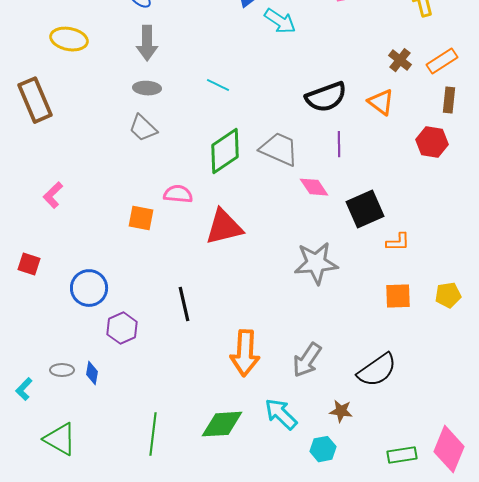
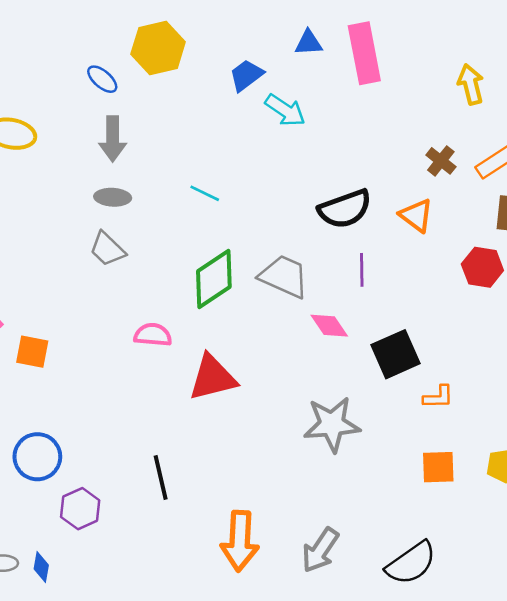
orange square: (141, 218) -> (32, 352), moved

